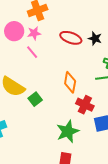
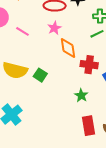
pink star: (34, 33) -> (54, 28), moved
green star: (68, 131) -> (81, 95), size x0.6

